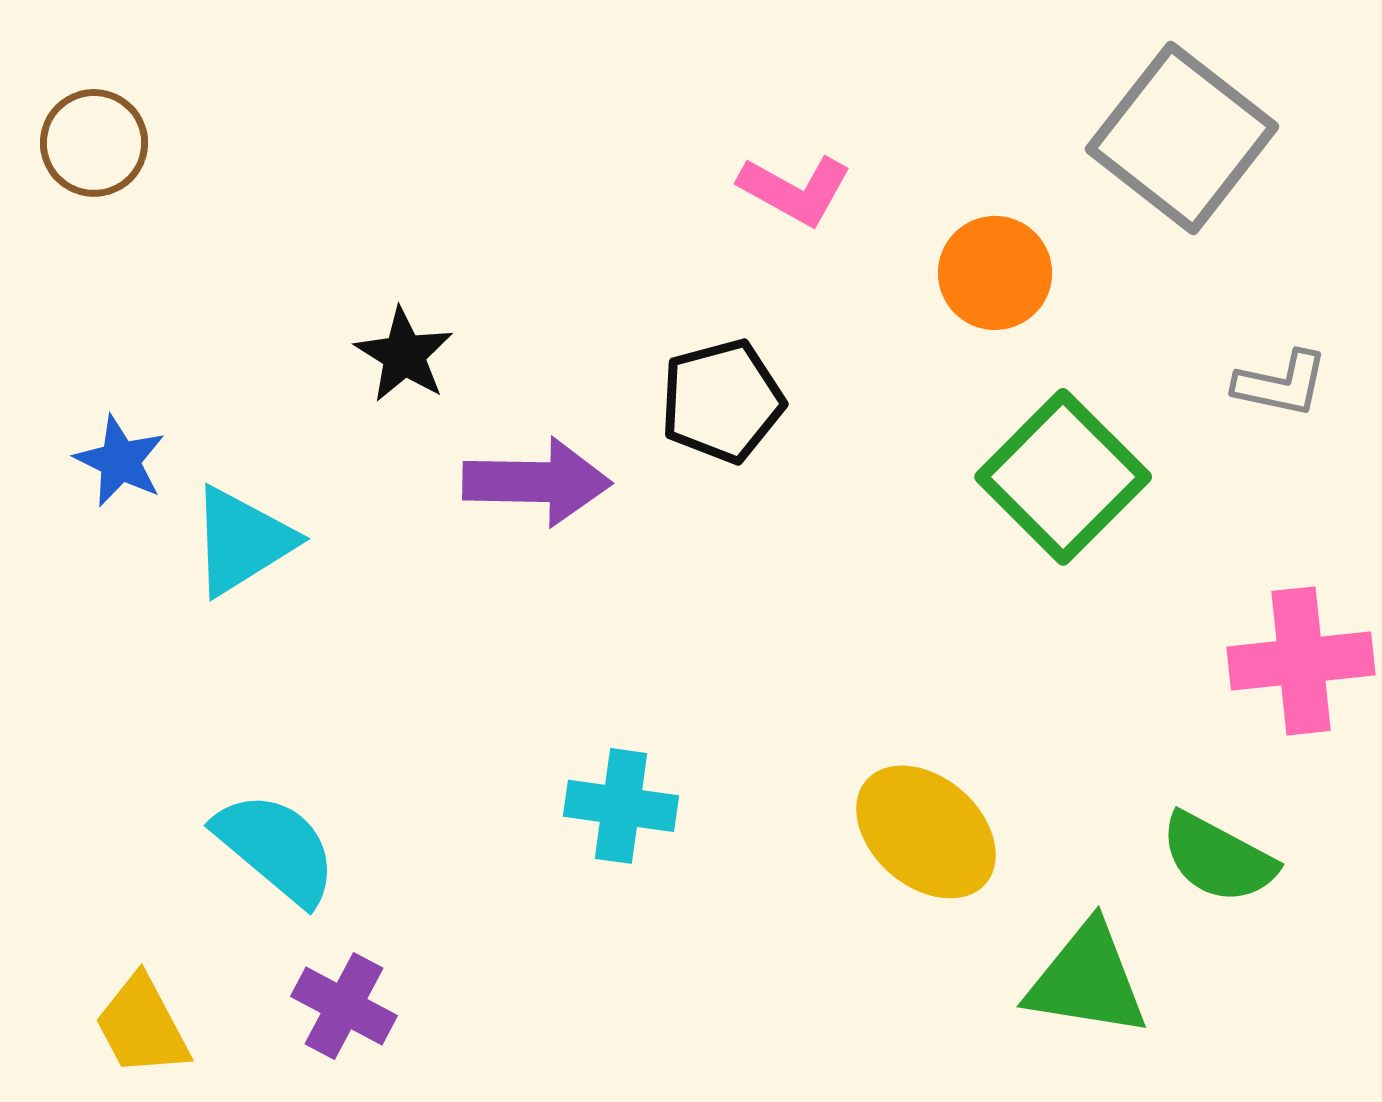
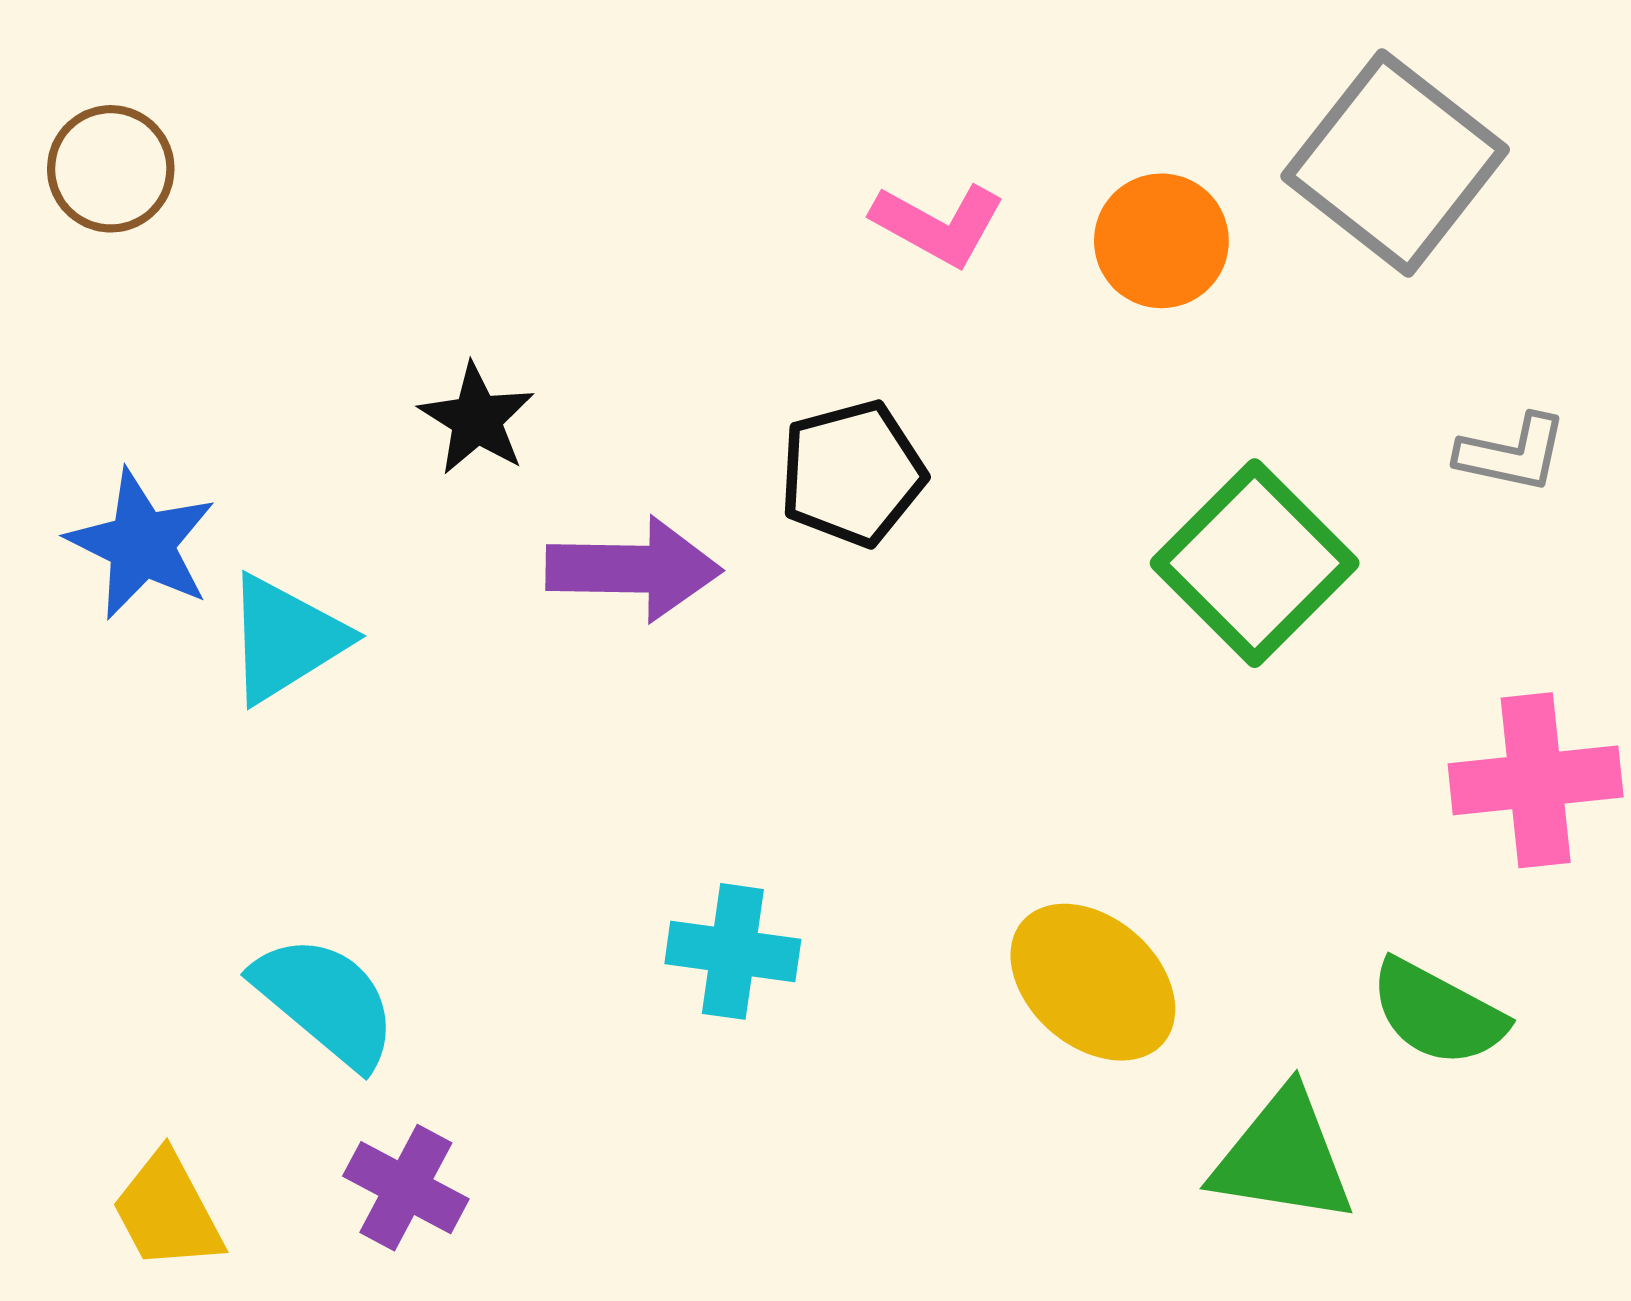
orange circle: (995, 273) -> (1161, 241), moved
blue star: (120, 461) -> (141, 544), size x1.4

